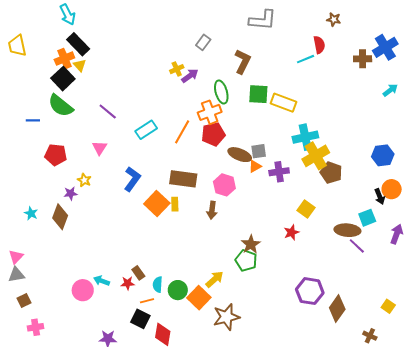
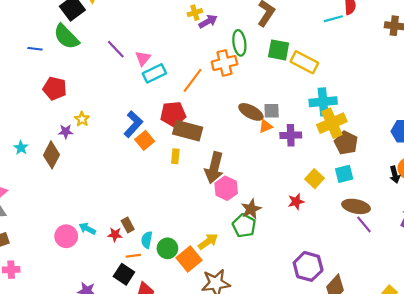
red pentagon: (213, 134) -> (173, 114), moved
pink triangle: (100, 148) -> (143, 58), moved
pink hexagon: (224, 185) -> (226, 188), moved
orange square: (157, 203) -> (145, 140), moved, size x0.7
brown arrow: (212, 210) -> (214, 168), size x1.6
cyan square: (367, 218) -> (344, 174), moved

